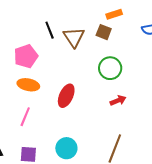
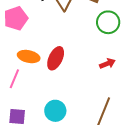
green circle: (110, 68) -> (108, 22), moved
orange ellipse: (28, 85) -> (29, 57), moved

